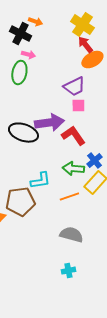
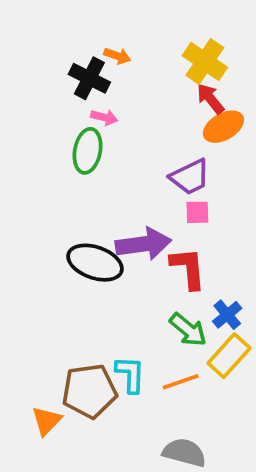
red L-shape: (73, 136) -> (188, 268), turned 30
green arrow: (73, 169) -> (188, 330), turned -145
cyan L-shape: (40, 181) -> (130, 374), moved, turned -80

